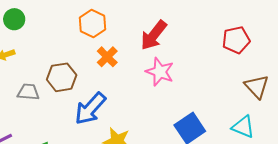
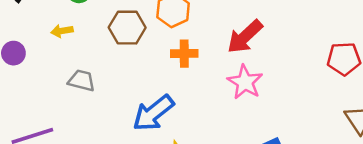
orange cross: (107, 57) -> (184, 54), turned 35
brown hexagon: (62, 77) -> (127, 28), moved

